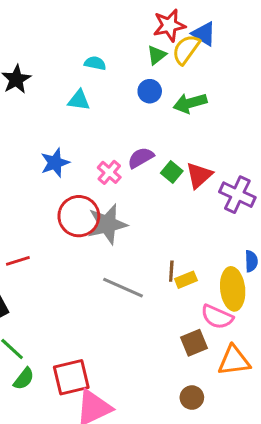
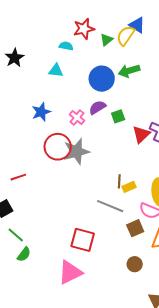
red star: (169, 25) -> (84, 29), moved
blue circle: (150, 91) -> (102, 79), moved, size x1.6
green square: (172, 172) -> (118, 116), turned 32
red triangle: (199, 175) -> (141, 134), moved
gray line: (123, 288) -> (110, 206), moved
red square: (71, 377) -> (83, 240), moved, turned 30

